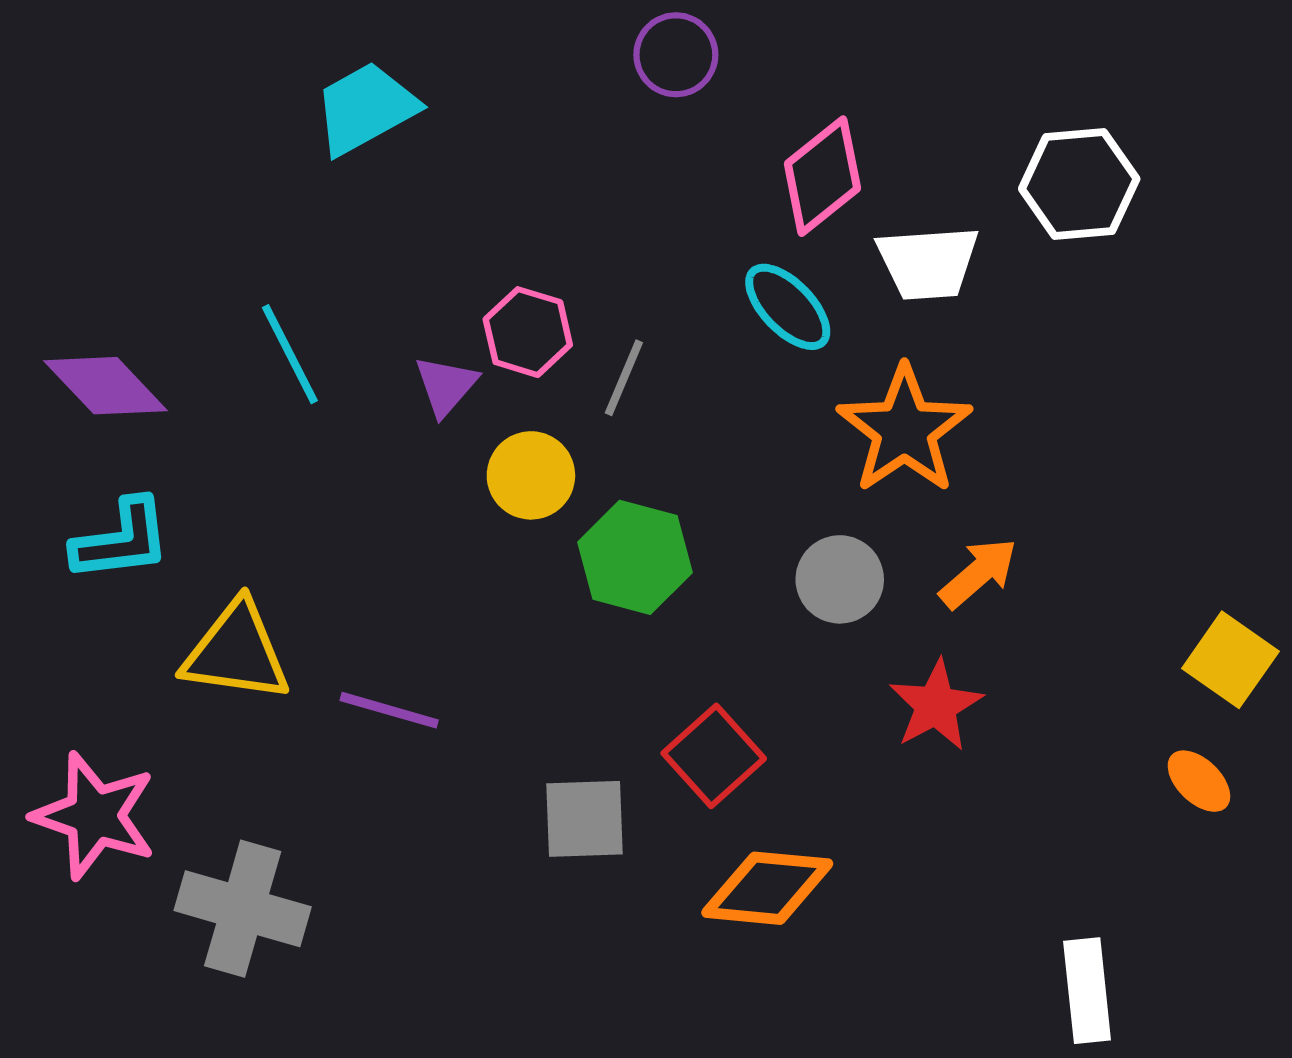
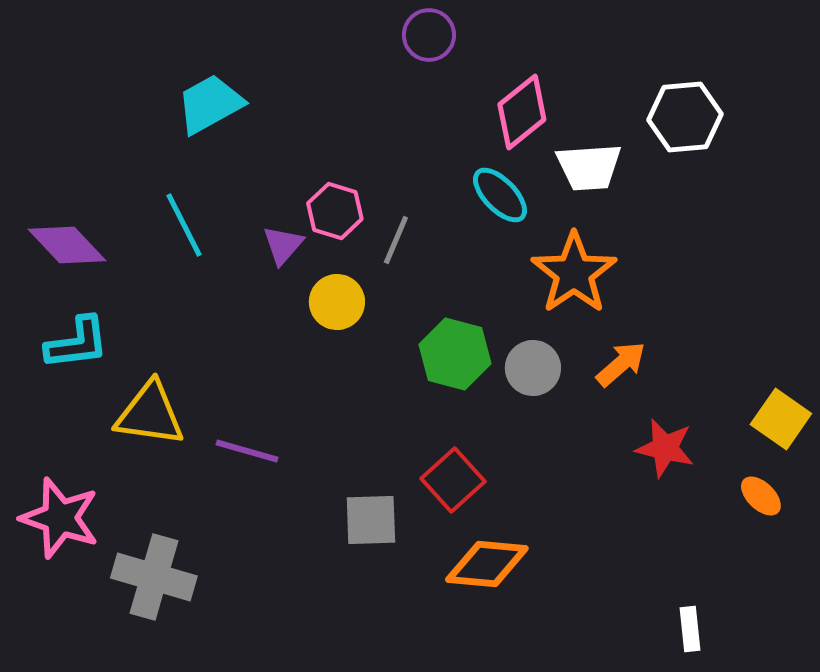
cyan trapezoid: (366, 108) -> (210, 104), moved
green hexagon: (635, 557) -> (455, 354), moved
red star: (936, 705) -> (665, 448), moved, turned -30
white rectangle: (1087, 991) -> (690, 629), size x0.7

